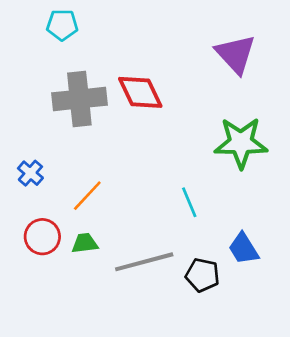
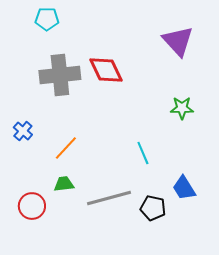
green star: (241, 143) -> (182, 108), size x0.6
red circle: (42, 237) -> (32, 206), moved

